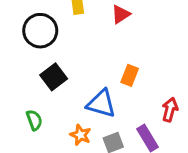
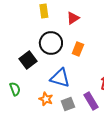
black circle: (40, 31) -> (51, 43), moved
orange rectangle: (130, 75) -> (78, 49), moved

